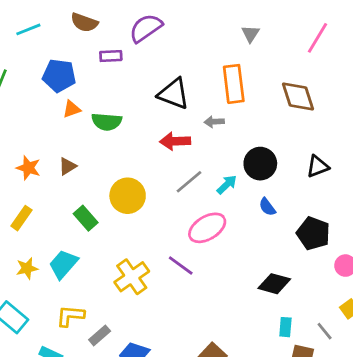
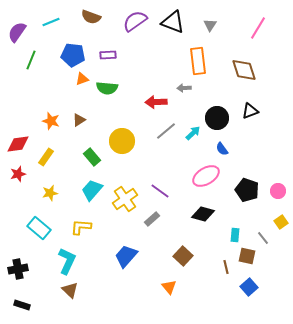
purple rectangle: (111, 56) -> (108, 55), moved
black triangle: (174, 94) -> (173, 22), moved
black triangle: (318, 166) -> (250, 111), moved
pink ellipse: (207, 228) -> (206, 176), moved
black pentagon: (313, 233) -> (247, 190), moved
cyan trapezoid: (63, 264) -> (92, 190), moved
black diamond: (274, 284) -> (203, 214), moved
gray rectangle: (100, 335) -> (152, 219), moved

